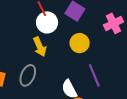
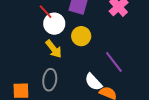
yellow circle: (80, 43) -> (81, 36), moved

